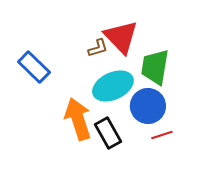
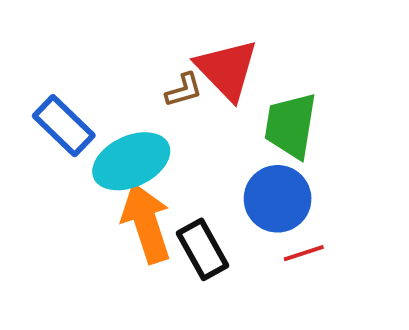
cyan ellipse: (113, 86) -> (131, 161), moved

